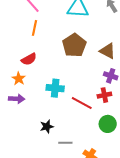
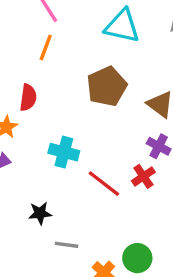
red semicircle: (29, 59) -> (28, 98), turned -63
red cross: (104, 95) -> (143, 176), turned -32
green circle: (108, 124) -> (137, 258), moved

